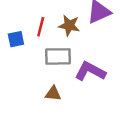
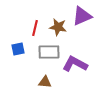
blue square: (16, 39) -> (18, 49), moved

